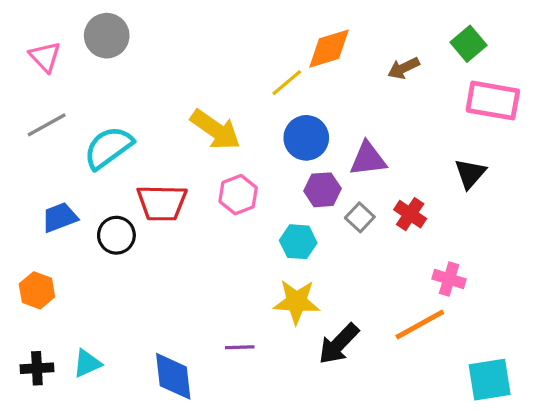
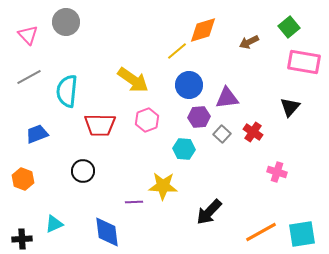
cyan semicircle: (108, 148) -> (67, 91), turned -48
black circle: (116, 235) -> (83, 171), moved
yellow star: (297, 302) -> (163, 186), moved
orange line: (420, 324) -> (261, 232), moved
purple line: (240, 347) -> (134, 202), moved
black cross: (37, 368) -> (22, 239), moved

